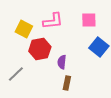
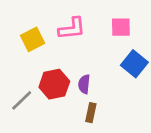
yellow square: (24, 29) -> (33, 39), turned 36
red hexagon: (40, 49) -> (54, 84), moved

